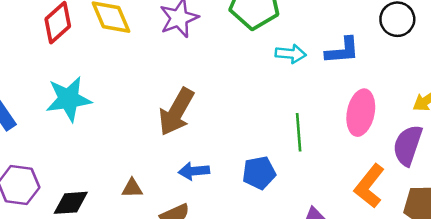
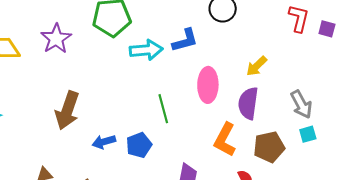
cyan arrow: (291, 54) -> (146, 50), size x1.4
blue arrow: (194, 171) -> (104, 142), moved

